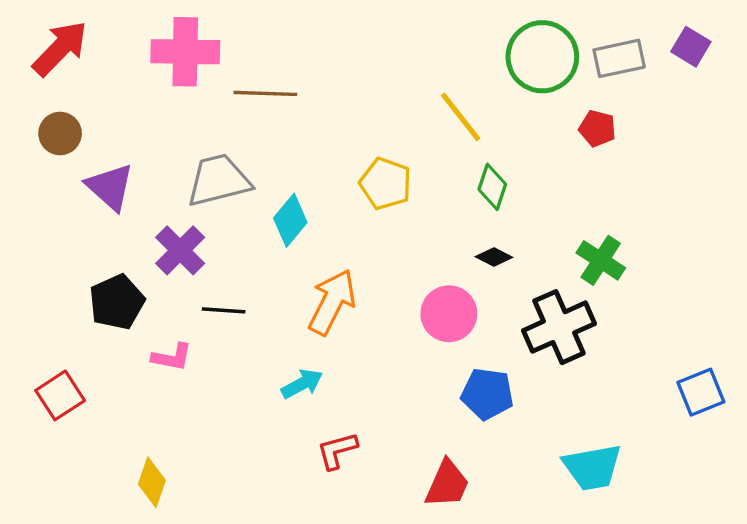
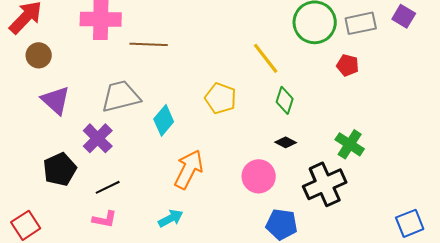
brown circle: (60, 133) -> (39, 55), moved
black line: (224, 310) -> (108, 187), moved, turned -30
pink L-shape: (172, 357) -> (105, 219), moved

